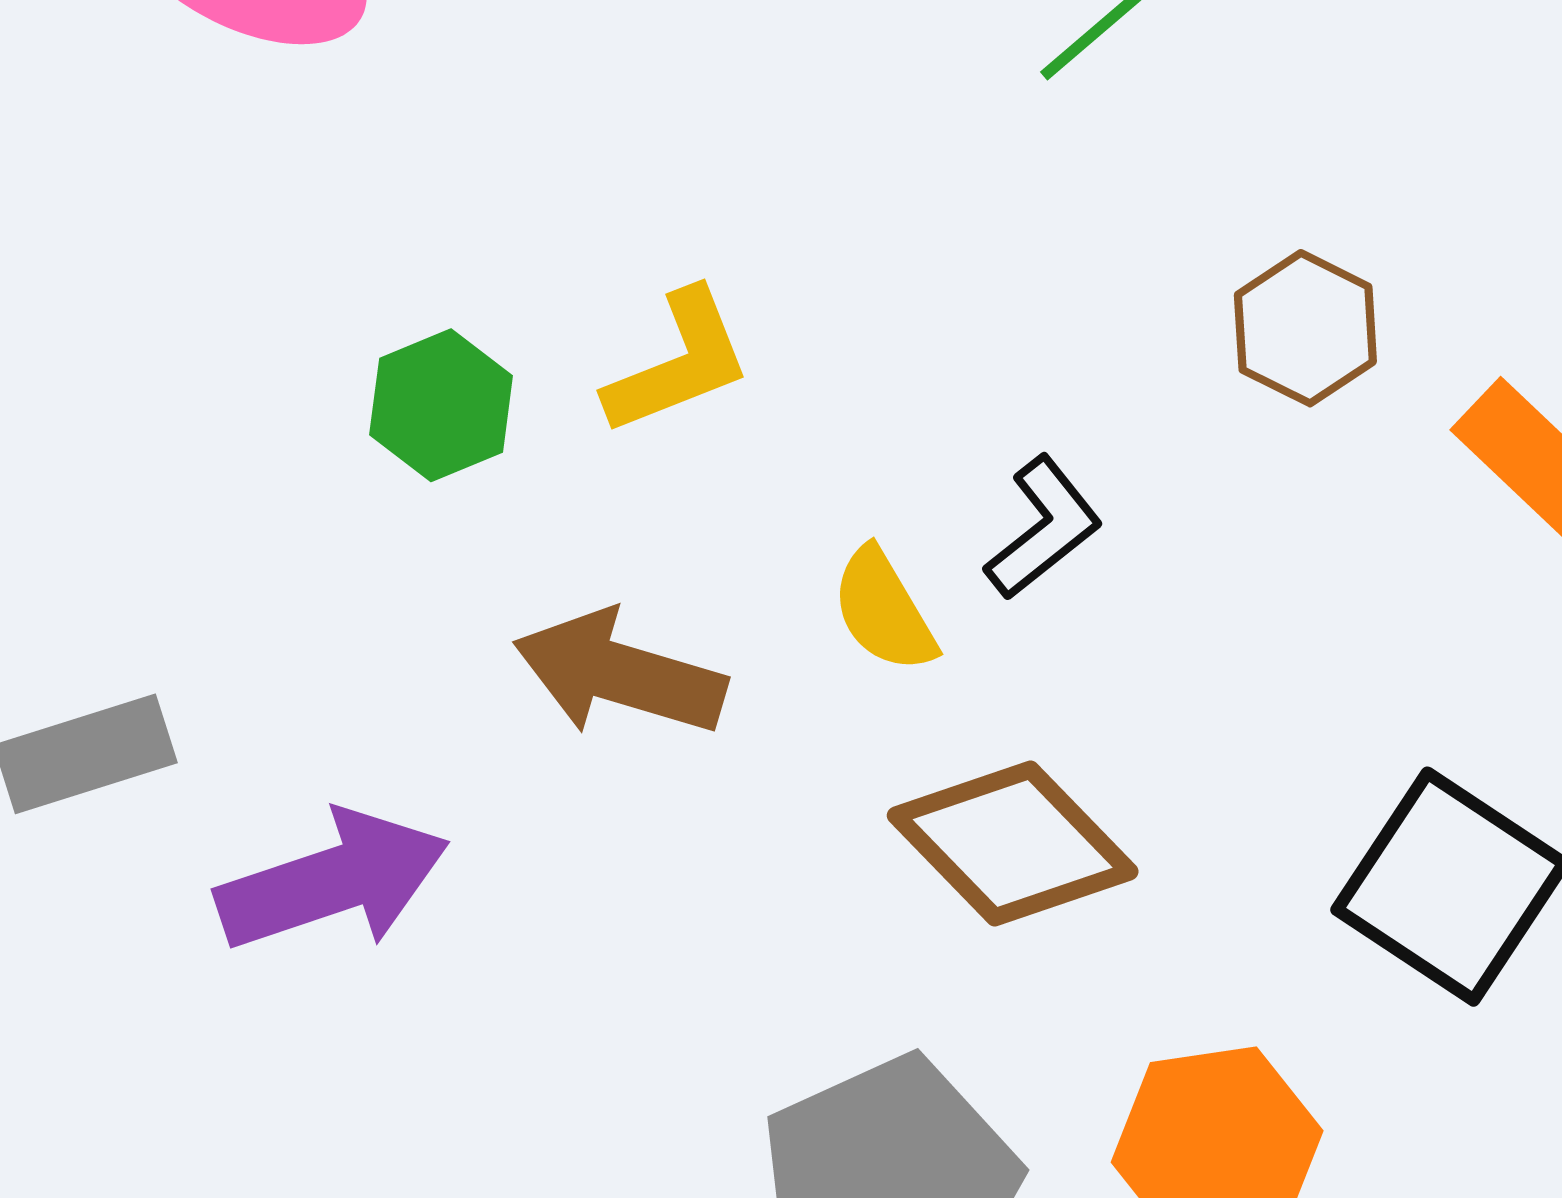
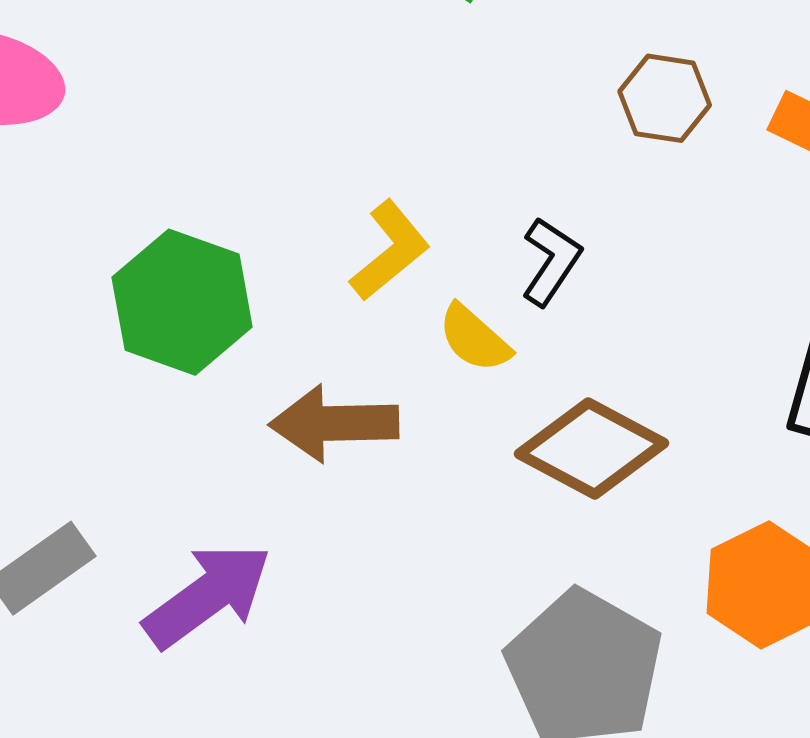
yellow L-shape: (678, 363) -> (390, 251), moved
green hexagon: (441, 405) -> (182, 302), size x1.6

